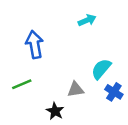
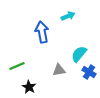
blue arrow: (35, 45) -> (42, 32), moved
black star: (55, 111) -> (29, 87), moved

